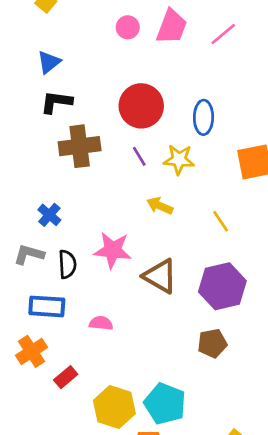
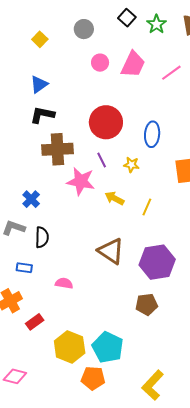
yellow star: (179, 160) -> (131, 165), size x0.7
yellow line: (221, 221) -> (147, 207), moved, turned 54
pink star: (113, 250) -> (81, 181), moved
blue rectangle: (47, 306) -> (24, 268), size x0.6

